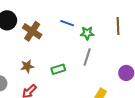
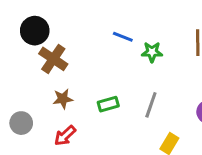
brown cross: (32, 31) -> (53, 59), moved
gray line: (87, 57) -> (151, 105), moved

